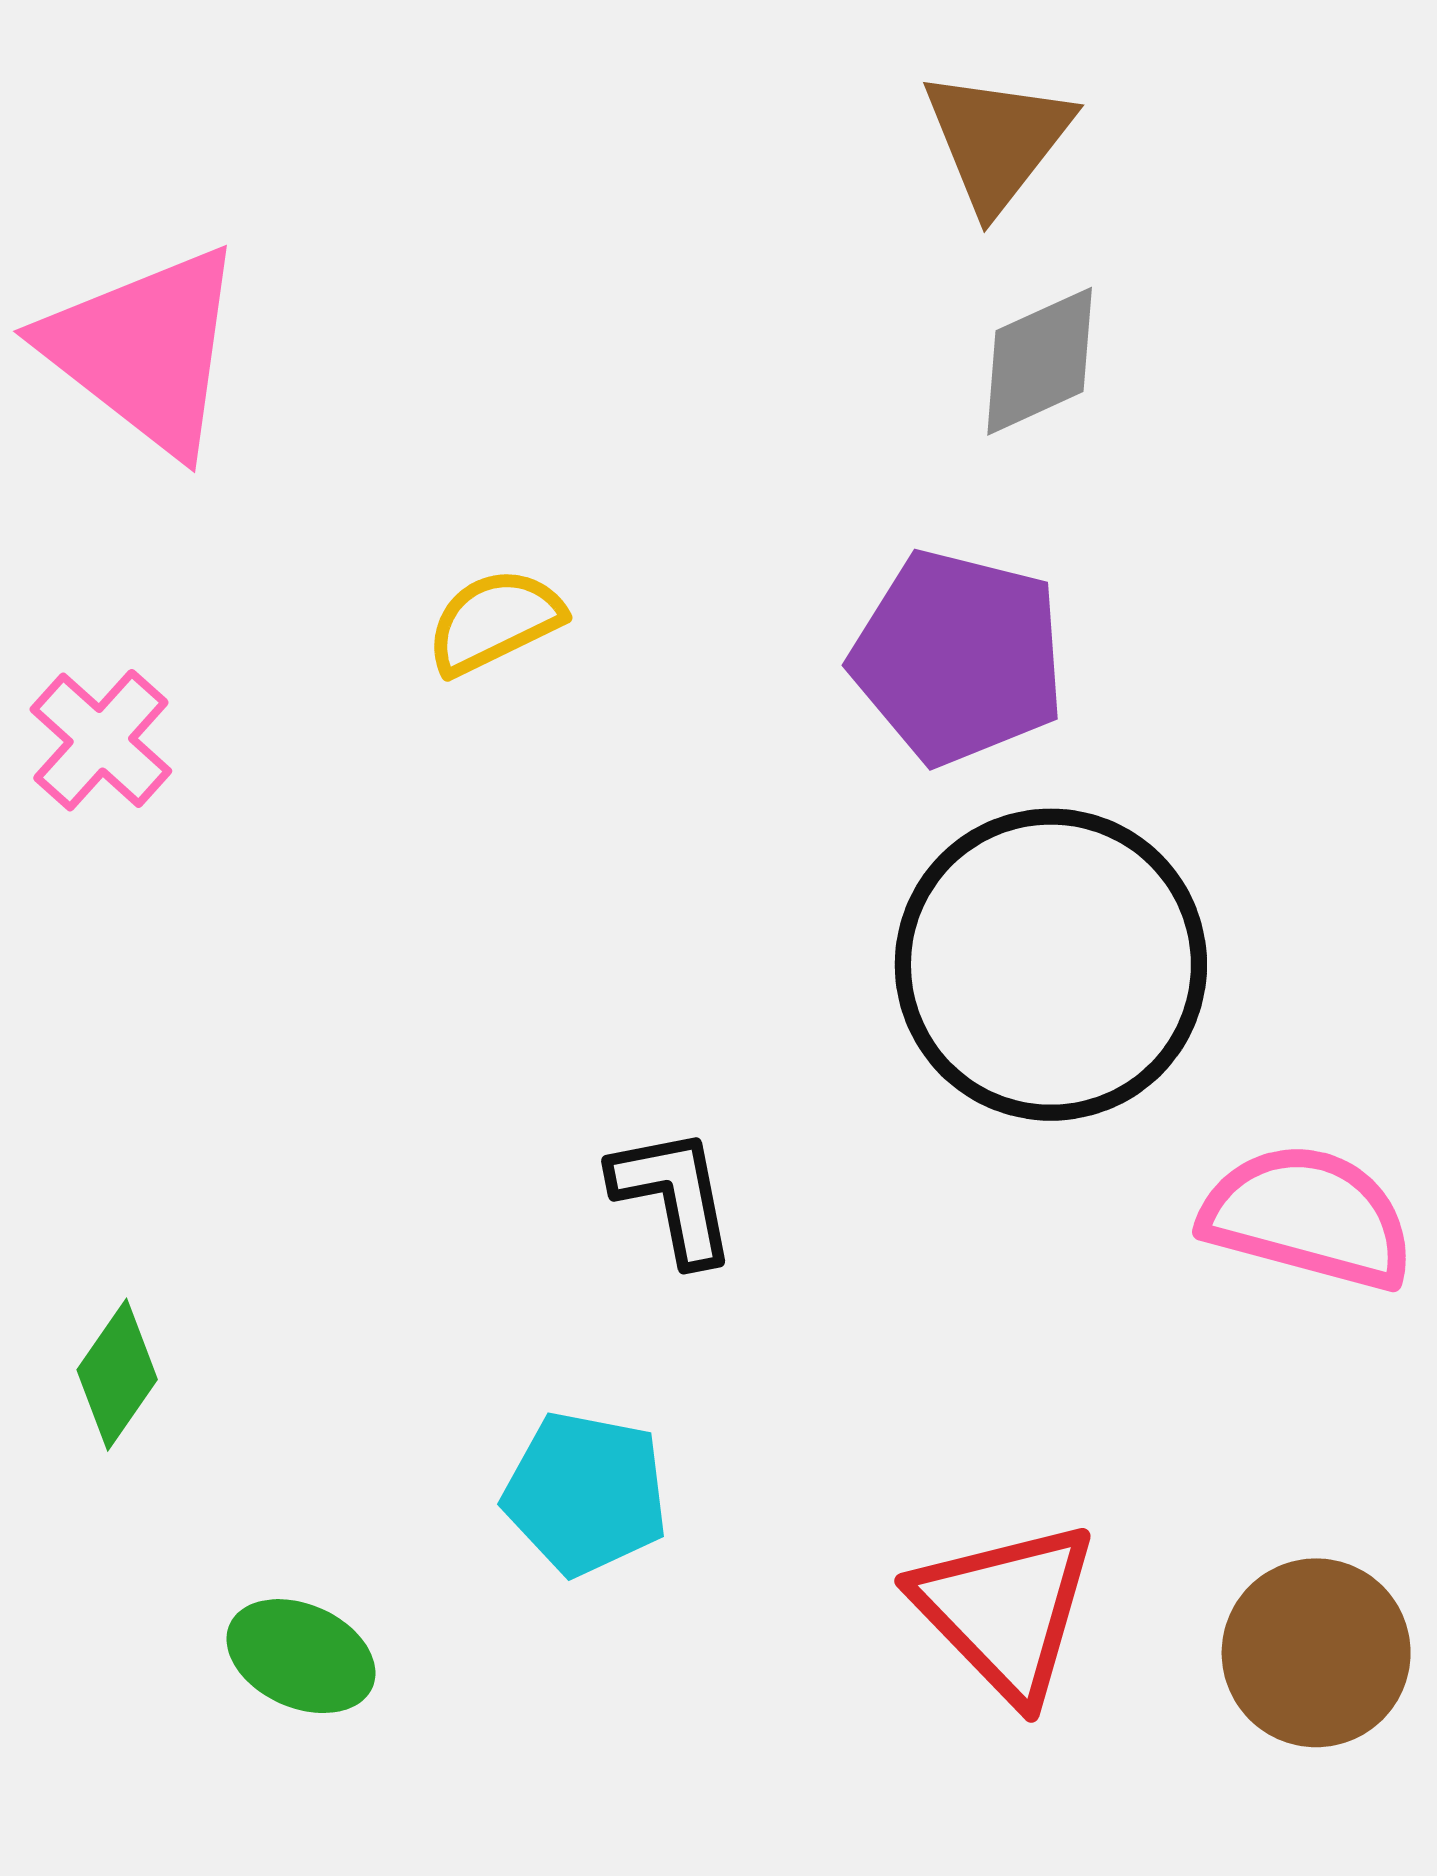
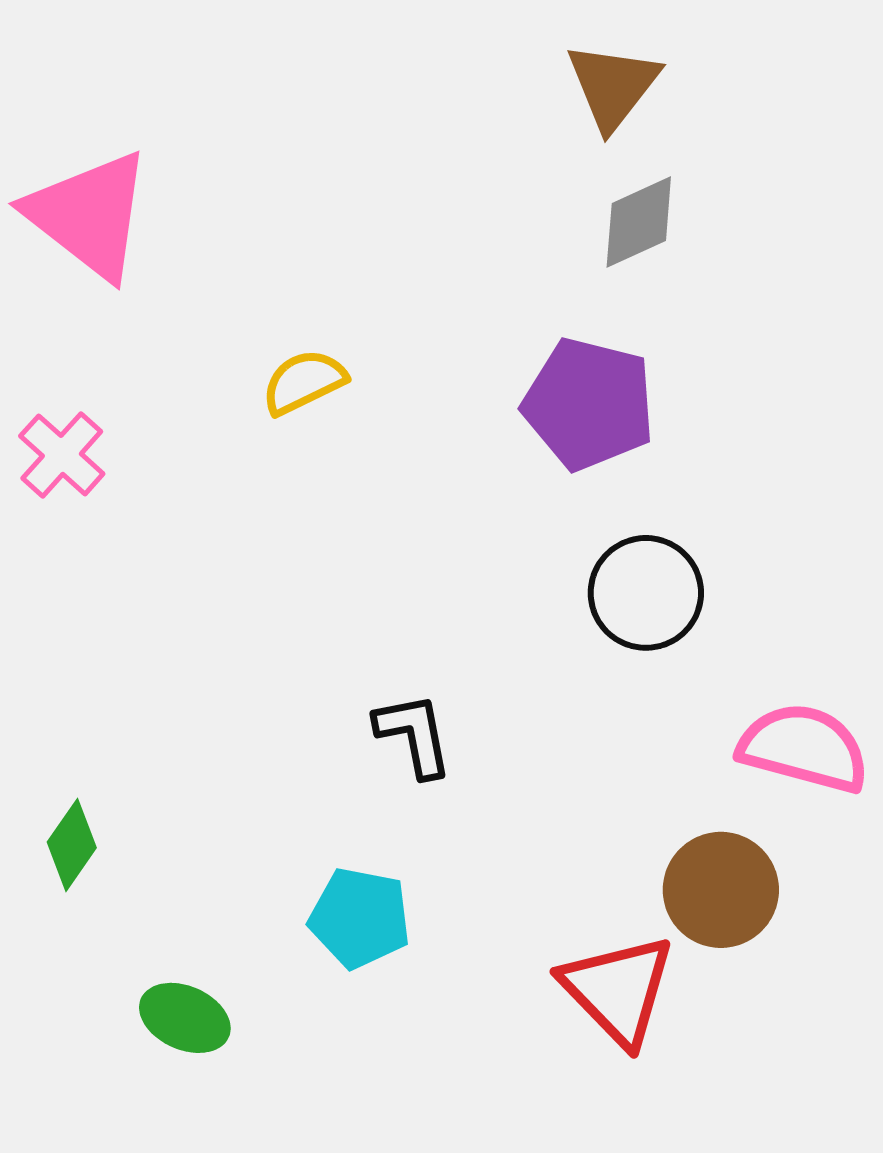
black circle: (1051, 965) -> (646, 593), size x0.6
brown circle: (1316, 1653) -> (721, 890), moved

